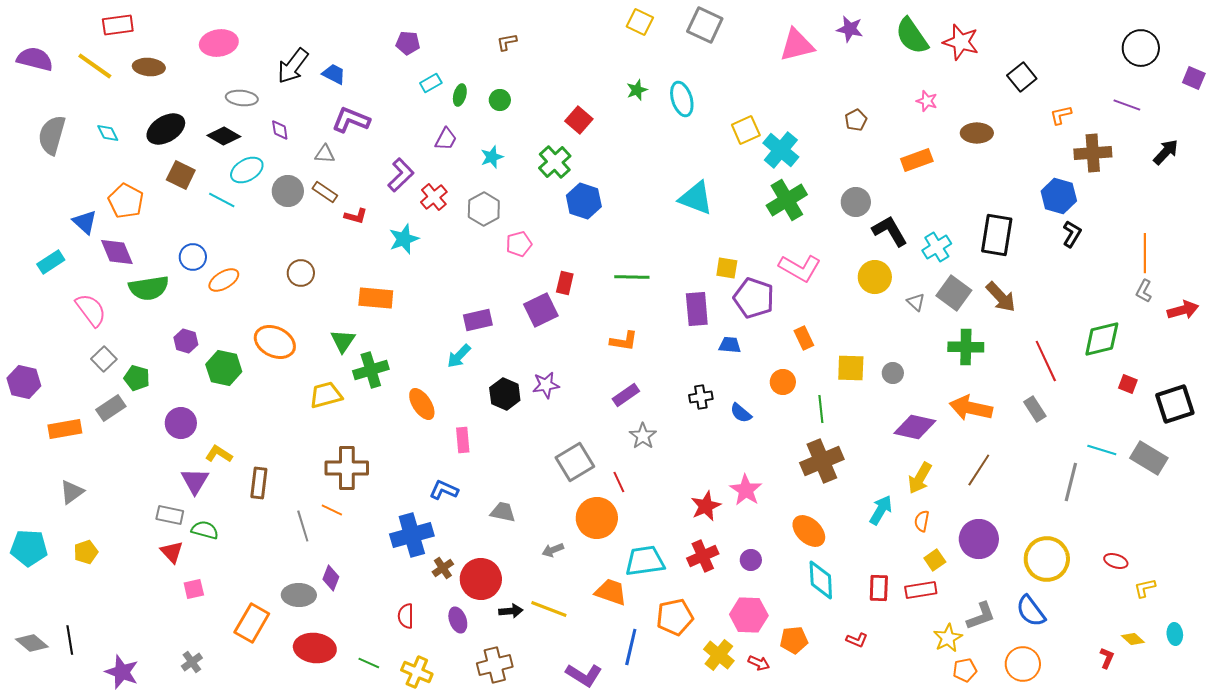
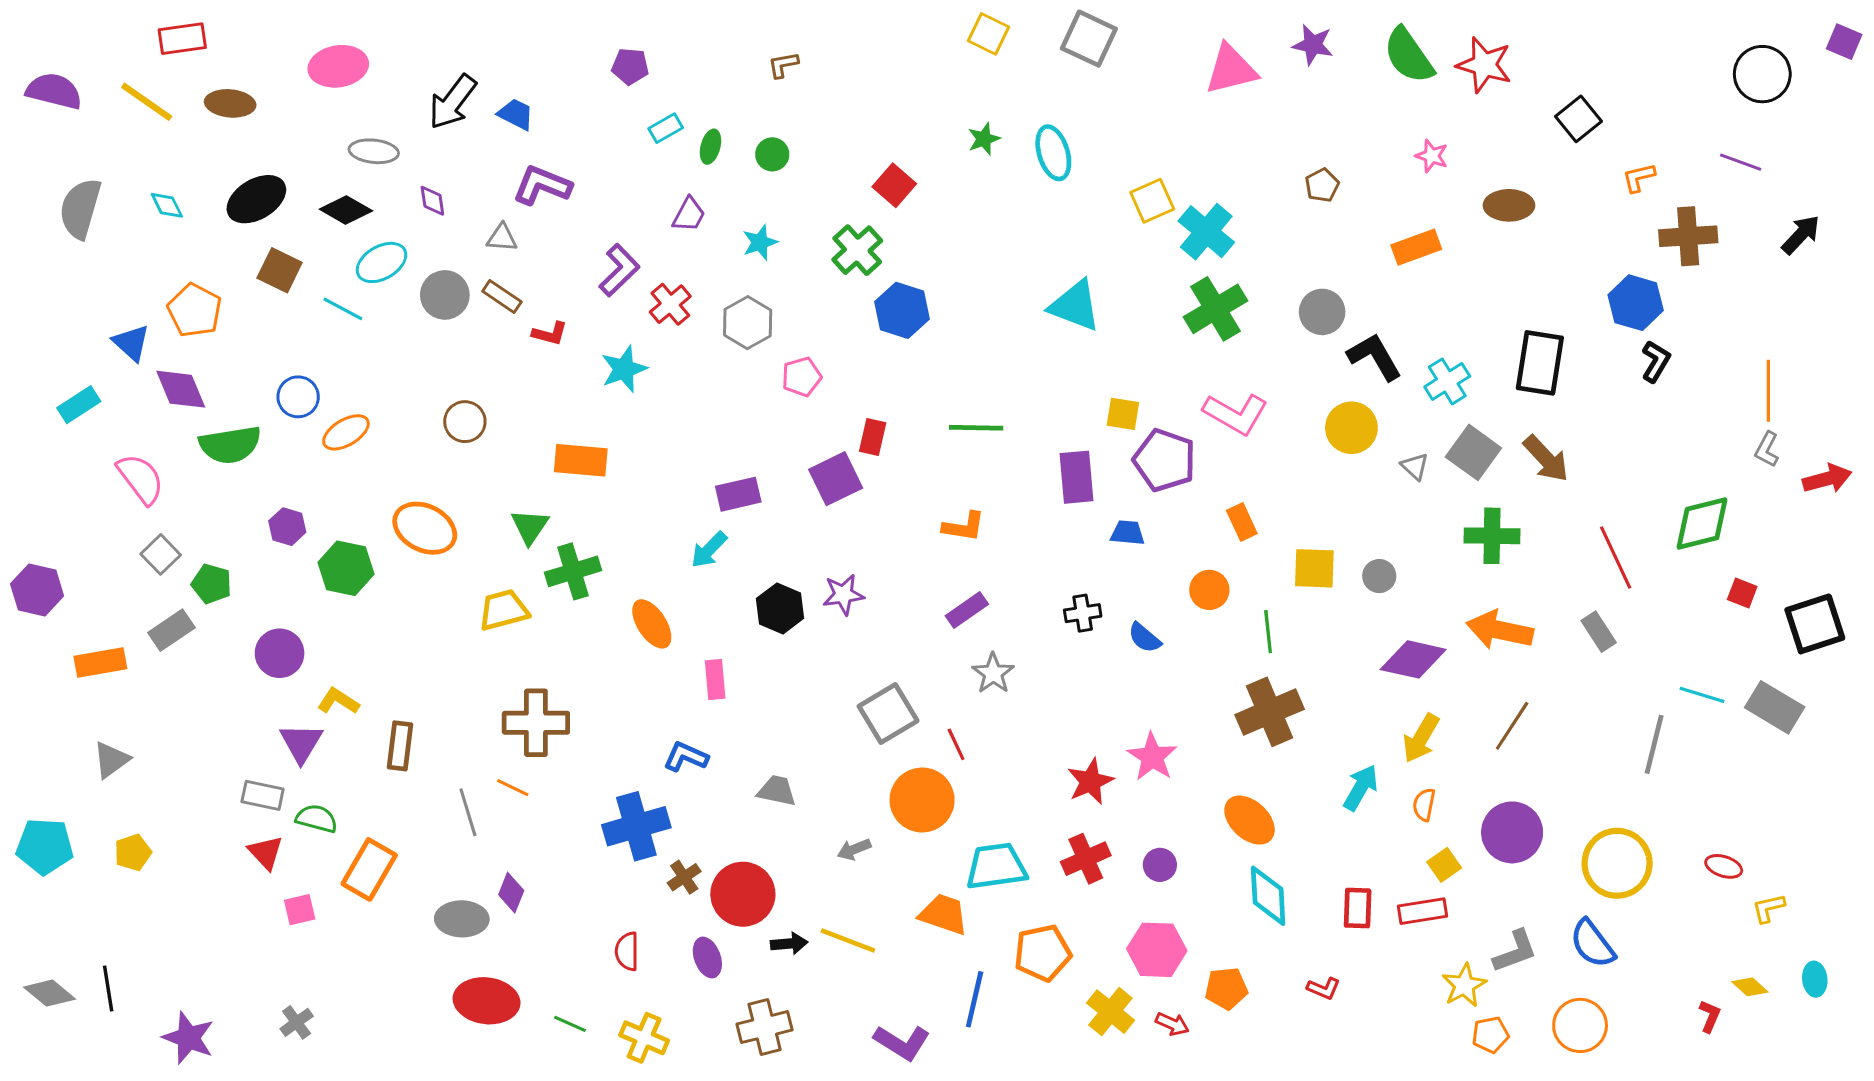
purple square: (1194, 78) -> (1844, 42), moved
orange rectangle: (252, 623) -> (369, 869), moved

